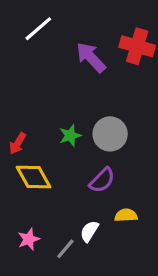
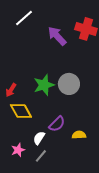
green star: (70, 136) -> (44, 85), size x1.5
purple semicircle: (102, 180) -> (57, 124), moved
white semicircle: (89, 231) -> (39, 138), moved

